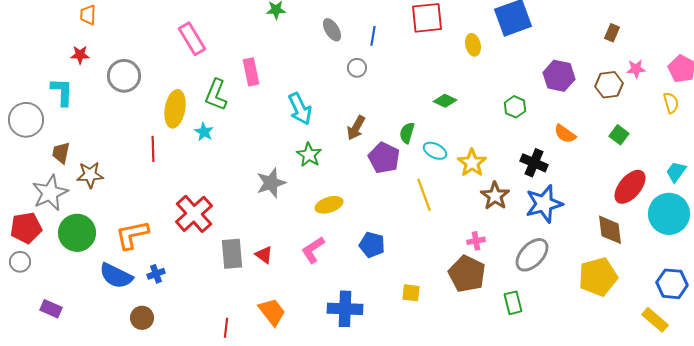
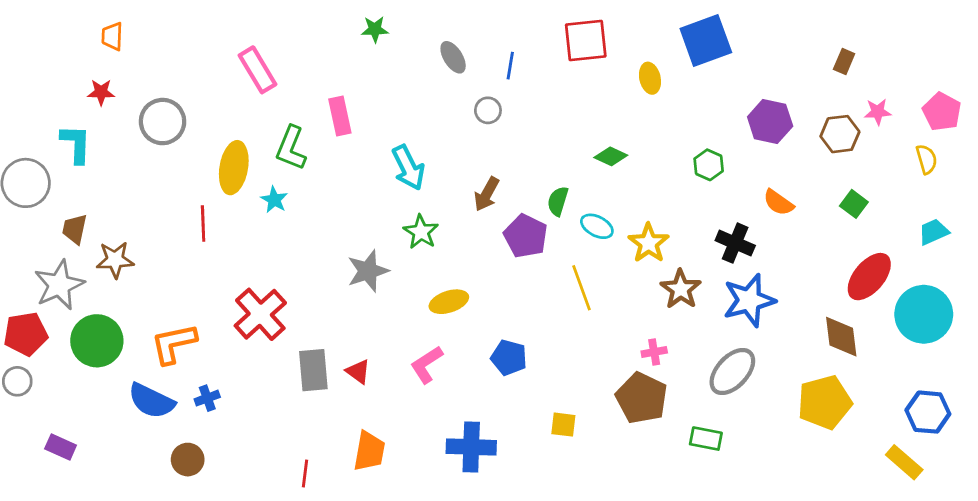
cyan trapezoid: (676, 172) -> (933, 232), moved, turned 30
green rectangle: (513, 303) -> (706, 439), turned -65
orange trapezoid: (272, 312) -> (369, 451), turned 48

